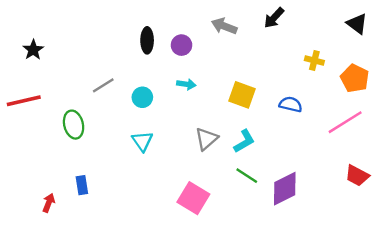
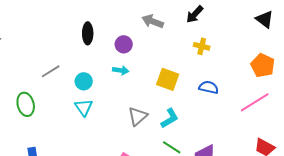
purple circle: (182, 45) -> (124, 44), moved
yellow cross: (314, 61) -> (202, 46), moved
cyan triangle: (142, 141) -> (84, 107), moved

